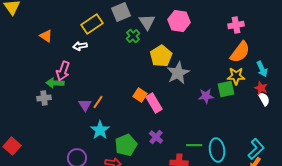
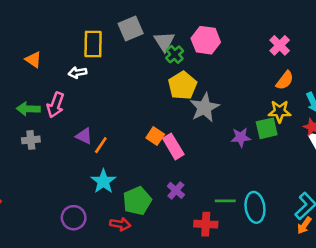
yellow rectangle: (92, 24) -> (93, 44), turned -55
pink cross: (236, 25) -> (280, 45), turned -35
green cross: (133, 36) -> (175, 54), moved
orange semicircle: (240, 52) -> (285, 80), size x0.7
green arrow: (55, 83) -> (28, 109), moved
purple triangle: (85, 105) -> (84, 136), moved, turned -32

